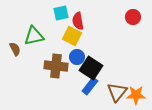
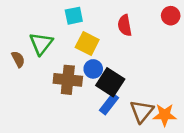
red circle: (133, 17) -> (171, 16), moved
red semicircle: (78, 21) -> (125, 25), moved
green triangle: (34, 36) -> (41, 44), turned -40

